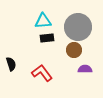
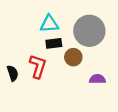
brown circle: (74, 50) -> (73, 57), moved
red L-shape: (42, 73) -> (38, 66), moved, turned 55

